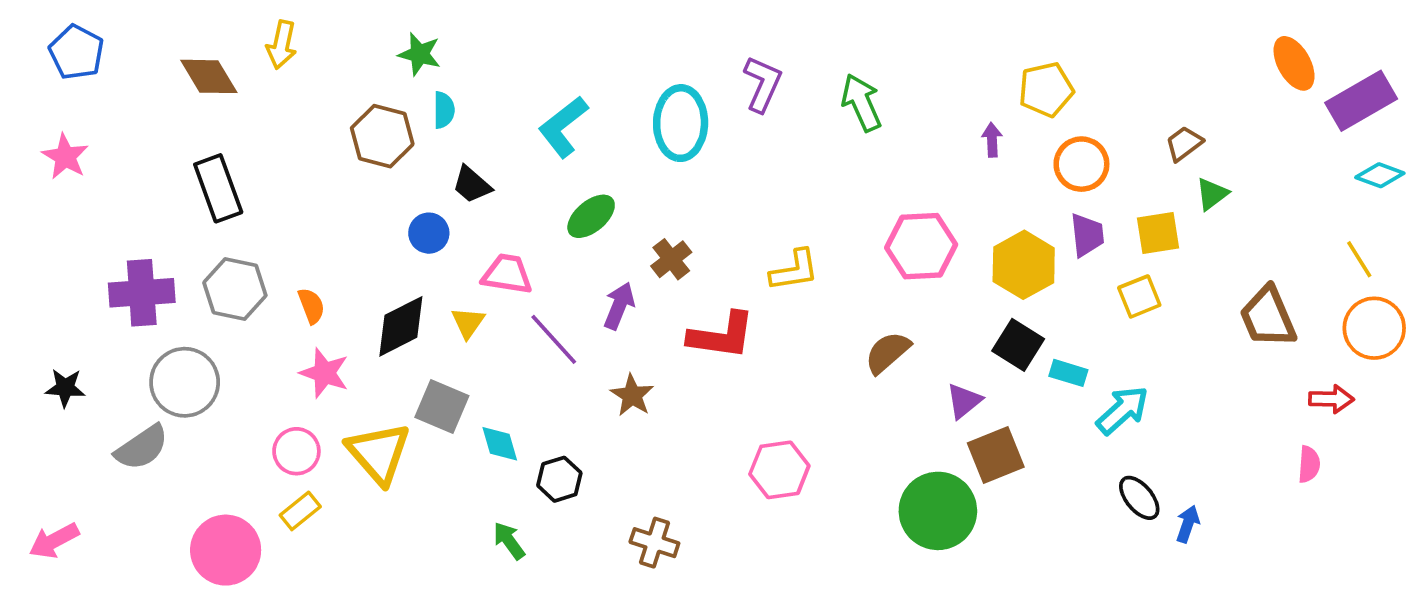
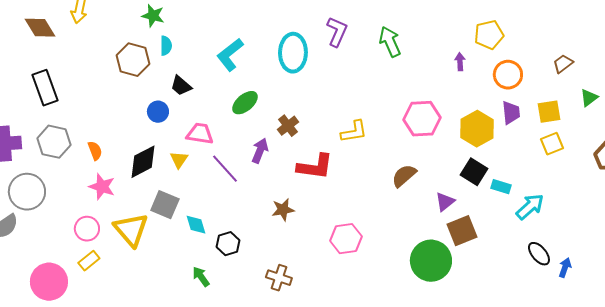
green triangle: (1212, 194) -> (589, 98), moved
yellow square: (1139, 296) -> (552, 144), moved
brown star: (632, 395) -> (283, 210), moved, turned 30

